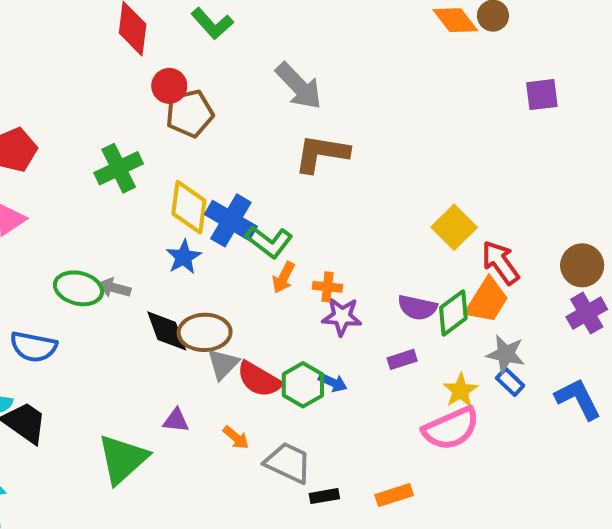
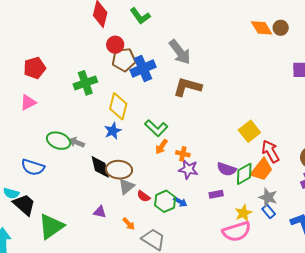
blue cross: (231, 220) -> (143, 69), moved, turned 30
red semicircle: (259, 379) -> (144, 196), size x0.6
green triangle: (123, 459) -> (51, 226), moved

